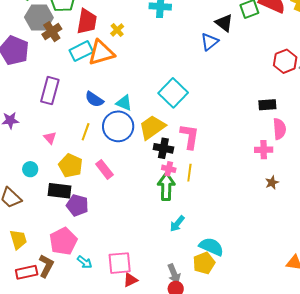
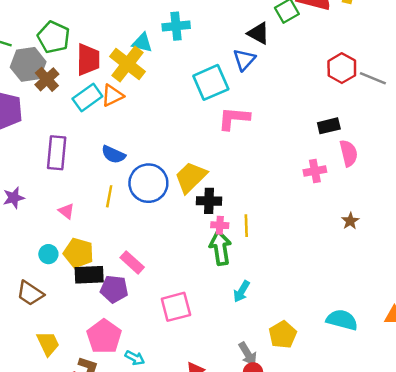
yellow cross: (117, 30) -> (128, 64), size x2.0
orange triangle: (101, 53) -> (112, 95), size x0.7
cyan square: (173, 93) -> (211, 82), moved, turned 32
cyan triangle: (124, 103) -> (142, 43), moved
pink L-shape: (190, 136) -> (234, 118), moved, turned -84
pink cross: (264, 150) -> (315, 171), moved
yellow pentagon: (71, 166) -> (79, 253), moved
pink rectangle: (104, 169) -> (132, 262), moved
cyan semicircle: (211, 247) -> (342, 320), moved
pink square: (120, 263) -> (176, 307), moved

